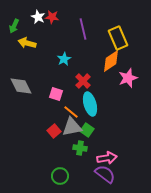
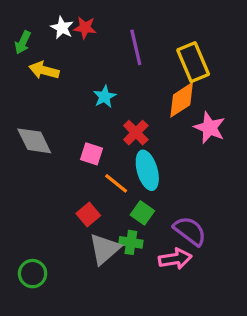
pink star: (128, 78) -> (210, 128), turned -30
gray triangle: (72, 127) -> (105, 249), moved, turned -30
purple semicircle: (105, 174) -> (190, 231), moved
green circle: (60, 176) -> (33, 274), moved

